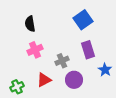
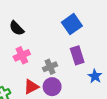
black semicircle: (30, 24) -> (17, 28), turned -35
purple circle: (74, 80) -> (52, 87), moved

